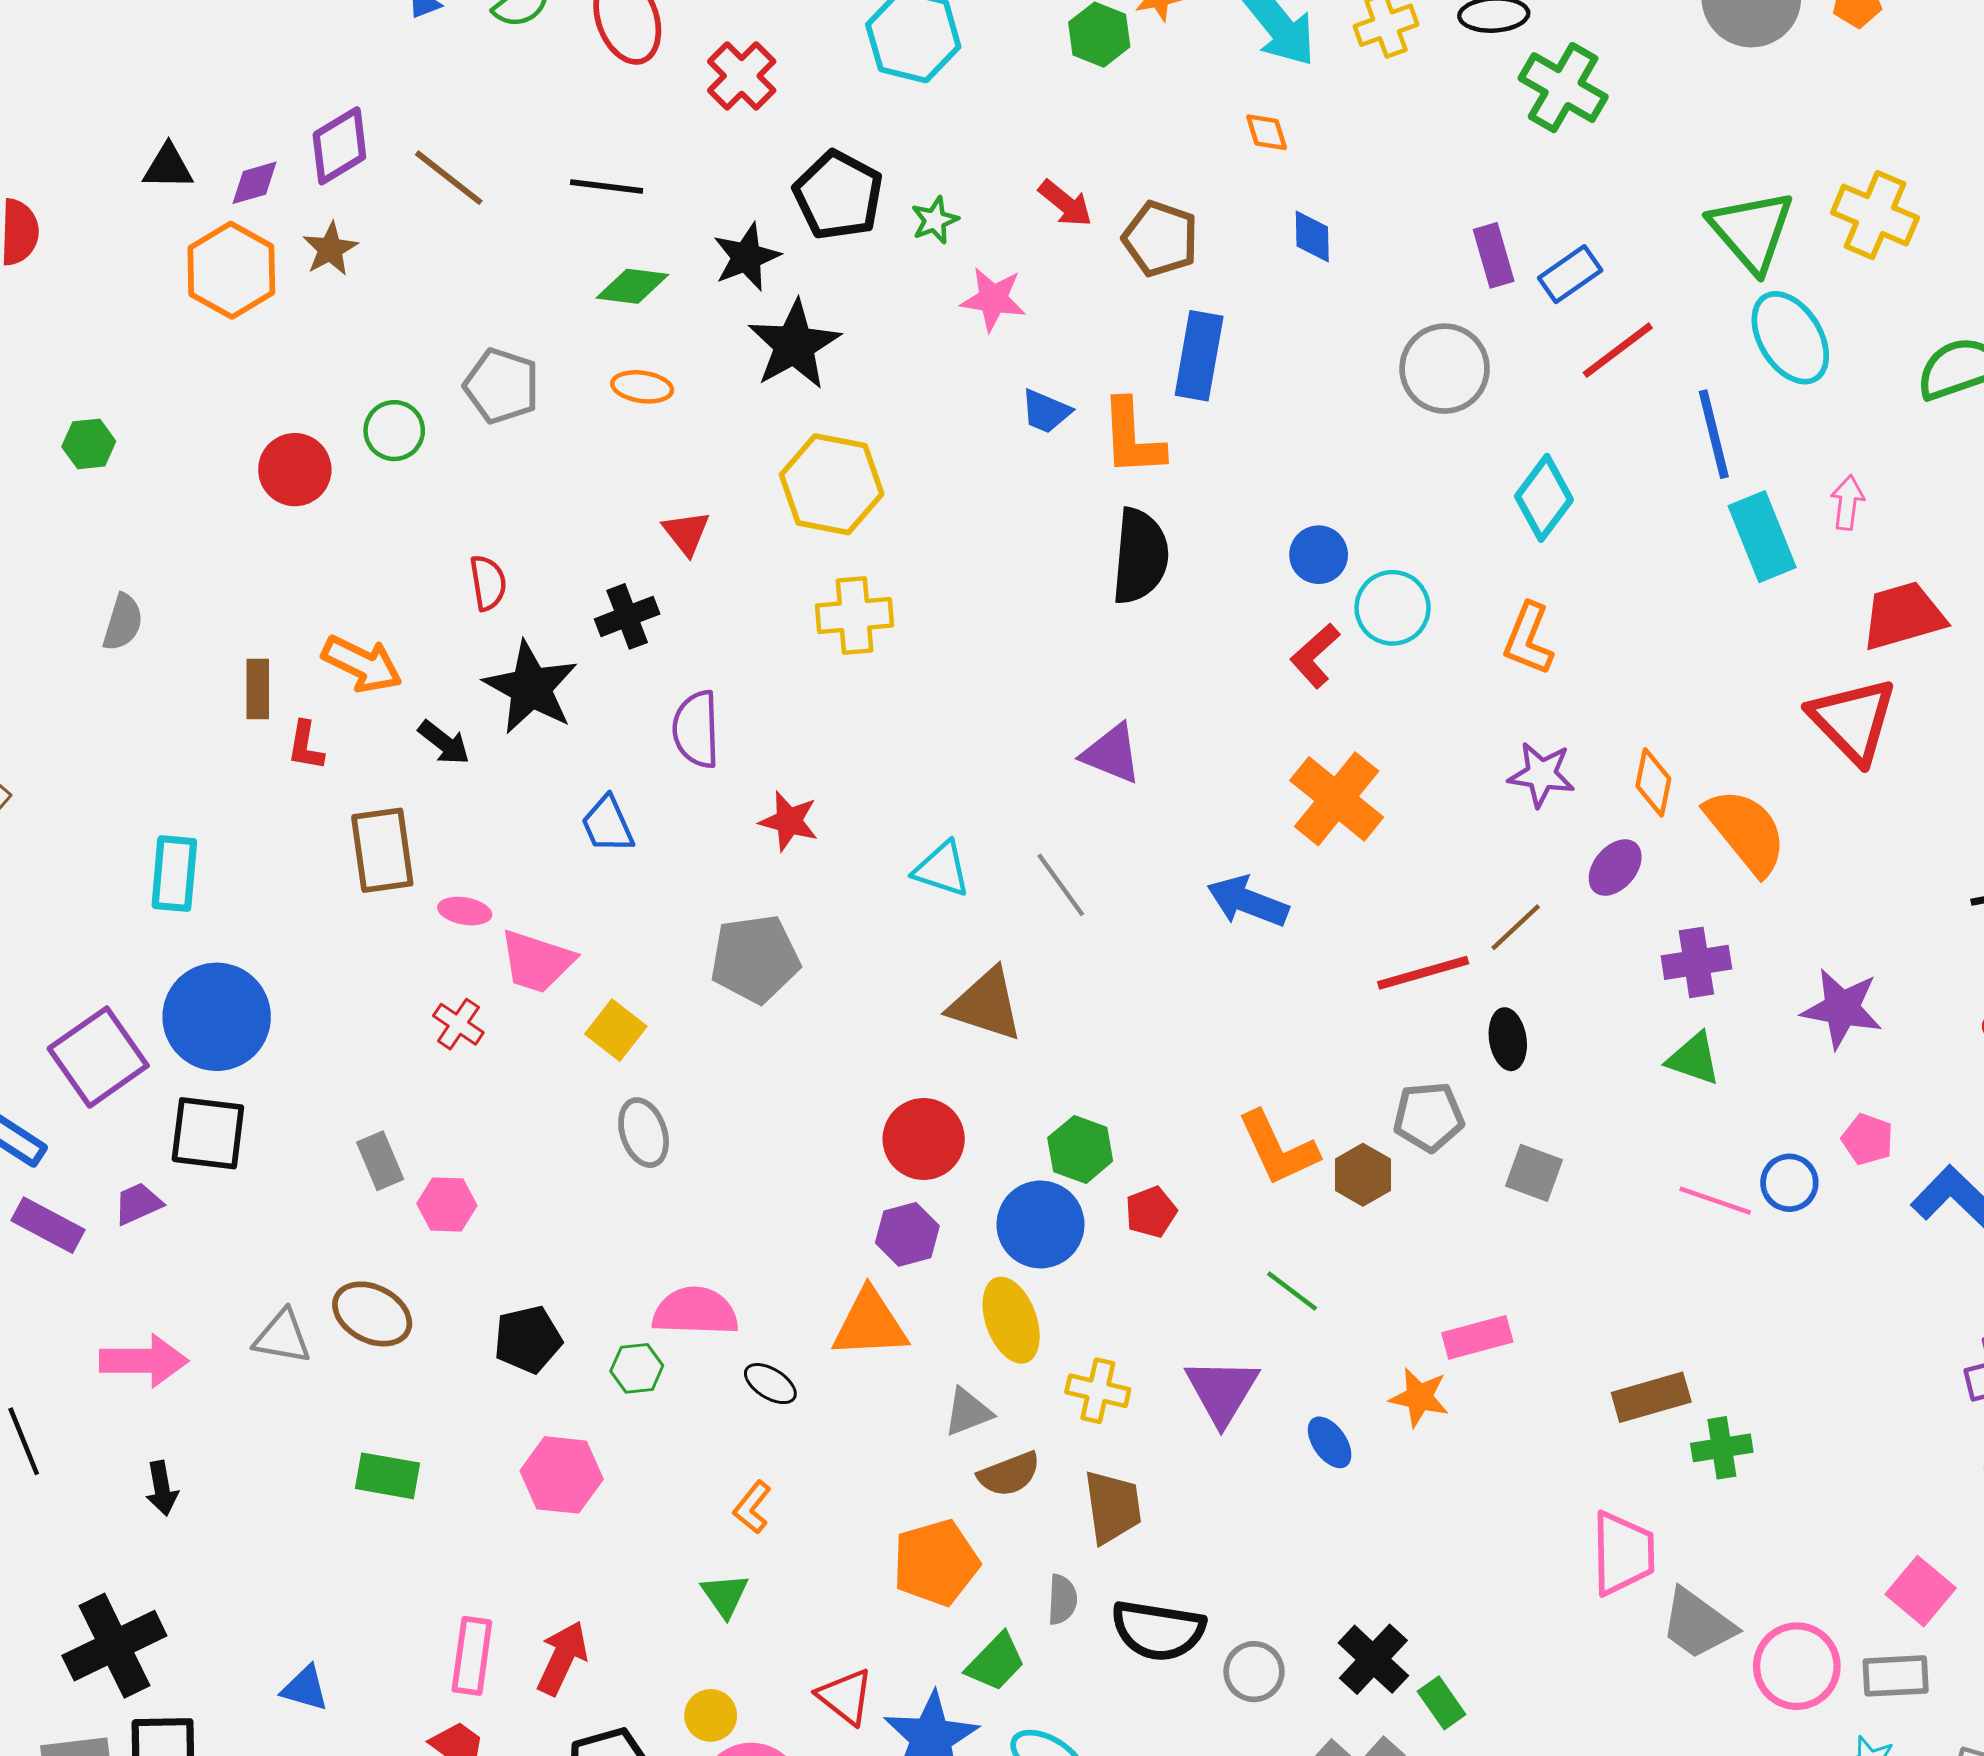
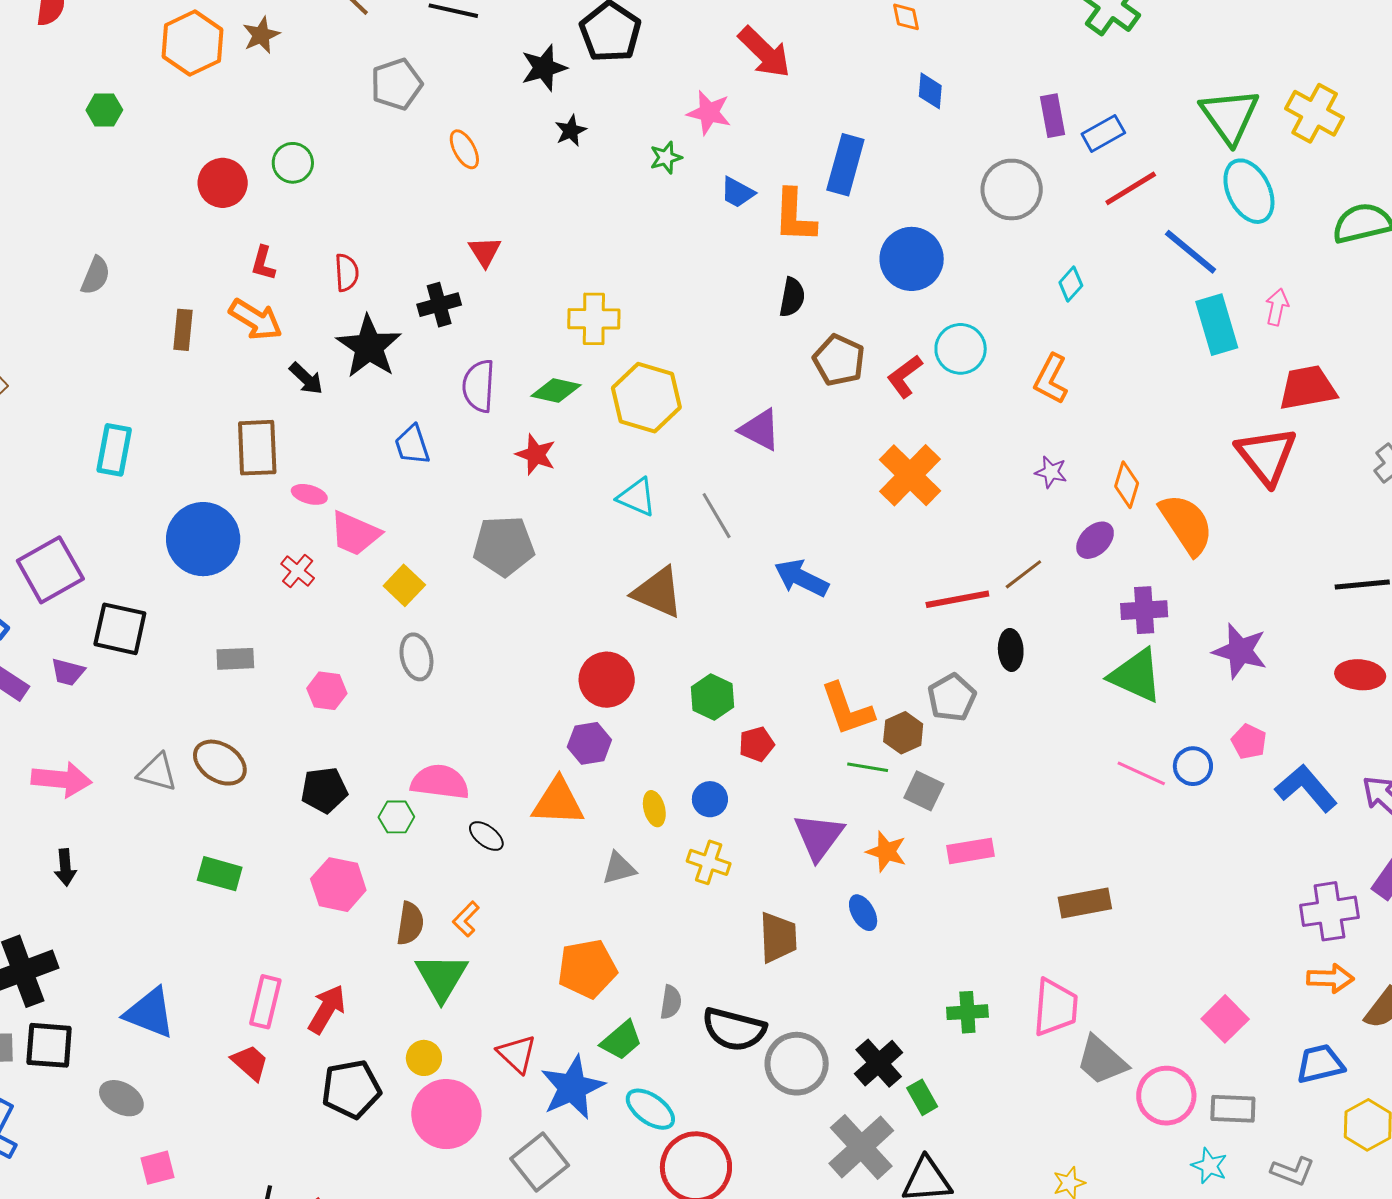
red arrow: (1065, 203) -> (764, 52), size x1.5
green star: (935, 220) -> (666, 158), moved
brown pentagon: (1160, 239) -> (839, 360), moved
green diamond: (632, 286) -> (556, 391), moved
black star: (794, 345) -> (571, 131), size x0.5
gray pentagon: (502, 386) -> (396, 84), moved, turned 30
orange ellipse: (642, 387) -> (464, 149), turned 48
blue line: (1714, 434) -> (1191, 252), turned -42
green hexagon: (89, 444) -> (104, 110), moved
yellow hexagon: (832, 484) -> (646, 398), moved
cyan diamond: (1544, 498) -> (1071, 284), size x0.6
blue circle: (1319, 555) -> (912, 259), moved, size x1.6
black semicircle: (1140, 556) -> (792, 297), size x0.6
red L-shape: (306, 746) -> (263, 263), moved
purple star: (1541, 774) -> (1051, 472), size x0.7
blue arrow: (1248, 901) -> (801, 578), moved
blue circle: (217, 1017) -> (203, 539), moved
green triangle: (1694, 1059) -> (1136, 676), size x1.5
gray pentagon: (1429, 1117) -> (952, 698), turned -30
gray rectangle: (380, 1161) -> (235, 659), turned -75
gray square: (1534, 1173) -> (924, 791), moved
purple trapezoid: (138, 1204) -> (68, 672), turned -147
pink hexagon: (447, 1205) -> (327, 691), moved
blue circle: (1040, 1224) -> (710, 799), moved, size x0.6
green line: (1292, 1291) -> (868, 767), moved, turned -33
yellow ellipse: (1011, 1320) -> (654, 809), size x0.6
purple triangle: (1222, 1391) -> (819, 837), moved
orange star: (1419, 1397) -> (886, 852), moved
green cross: (1722, 1448) -> (967, 1012), moved
brown semicircle: (1009, 1474) -> (410, 923), moved, turned -66
brown trapezoid: (1113, 1507) -> (778, 937), moved
pink square: (1921, 1591) -> (1225, 1019), moved
green triangle: (725, 1595) -> (441, 977), size x1.6
gray circle: (1254, 1672) -> (797, 1064), size x1.5
blue triangle: (305, 1688) -> (150, 1013), size x1.6

